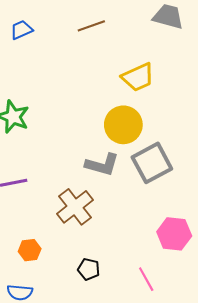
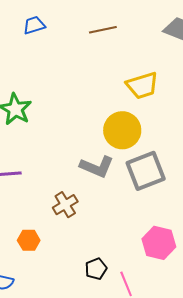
brown cross: (75, 207) -> (65, 205), size x0.7
orange hexagon: (30, 250) -> (29, 240), moved
black pentagon: (89, 269) -> (96, 269), moved, turned 30

